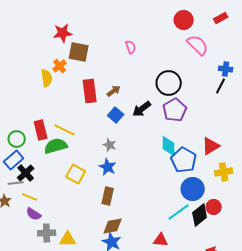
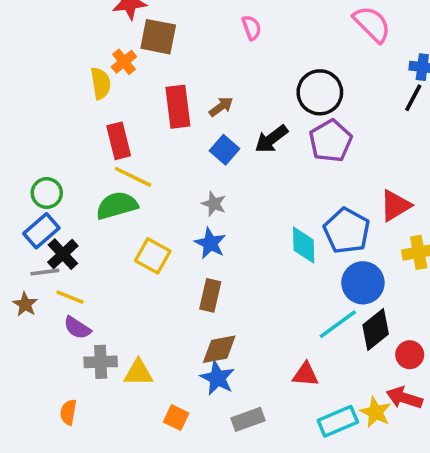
red rectangle: (41, 130) -> (119, 141), moved
cyan diamond: (169, 146) -> (304, 245), moved
red circle: (214, 207) -> (410, 355), moved

